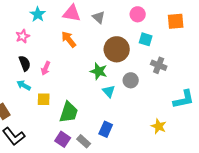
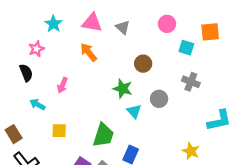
cyan square: (146, 39) -> (186, 48), moved
brown circle: (117, 49) -> (143, 64), size x0.6
black semicircle: (25, 63) -> (26, 73), moved
yellow square: (44, 99) -> (59, 131), moved
green trapezoid: (69, 112) -> (103, 135), moved

